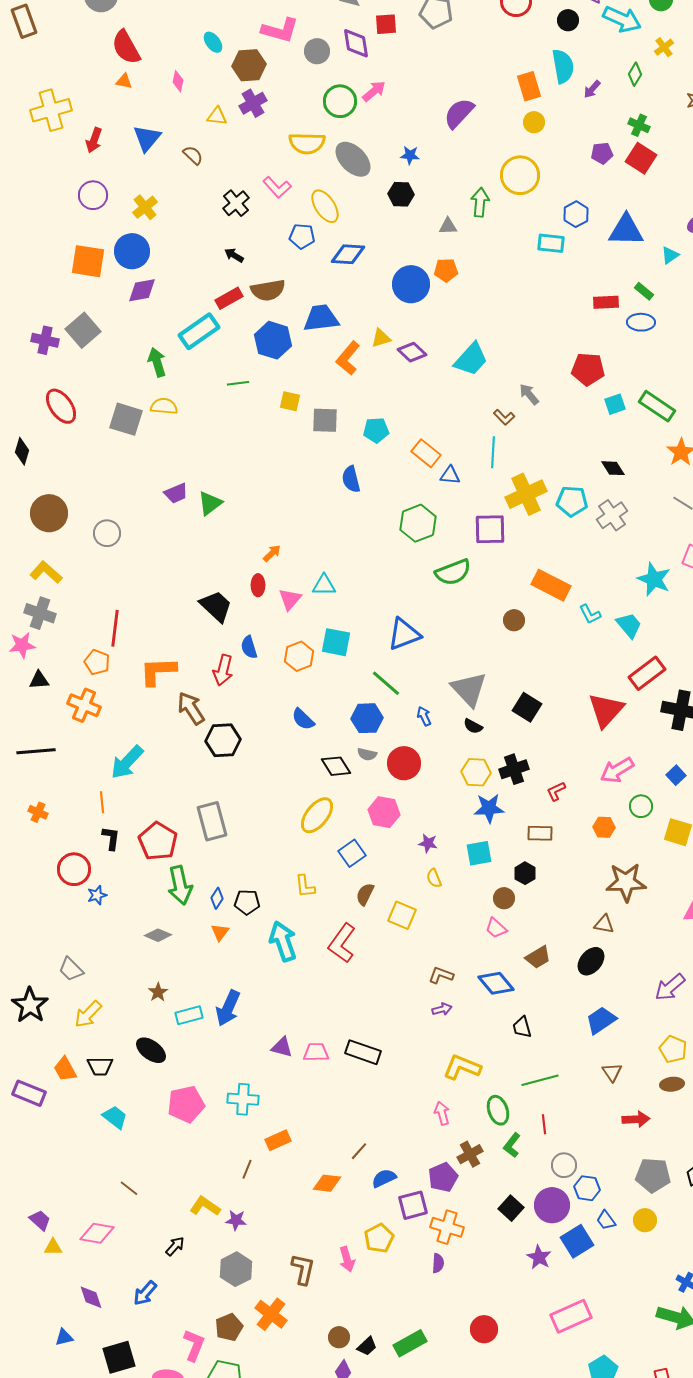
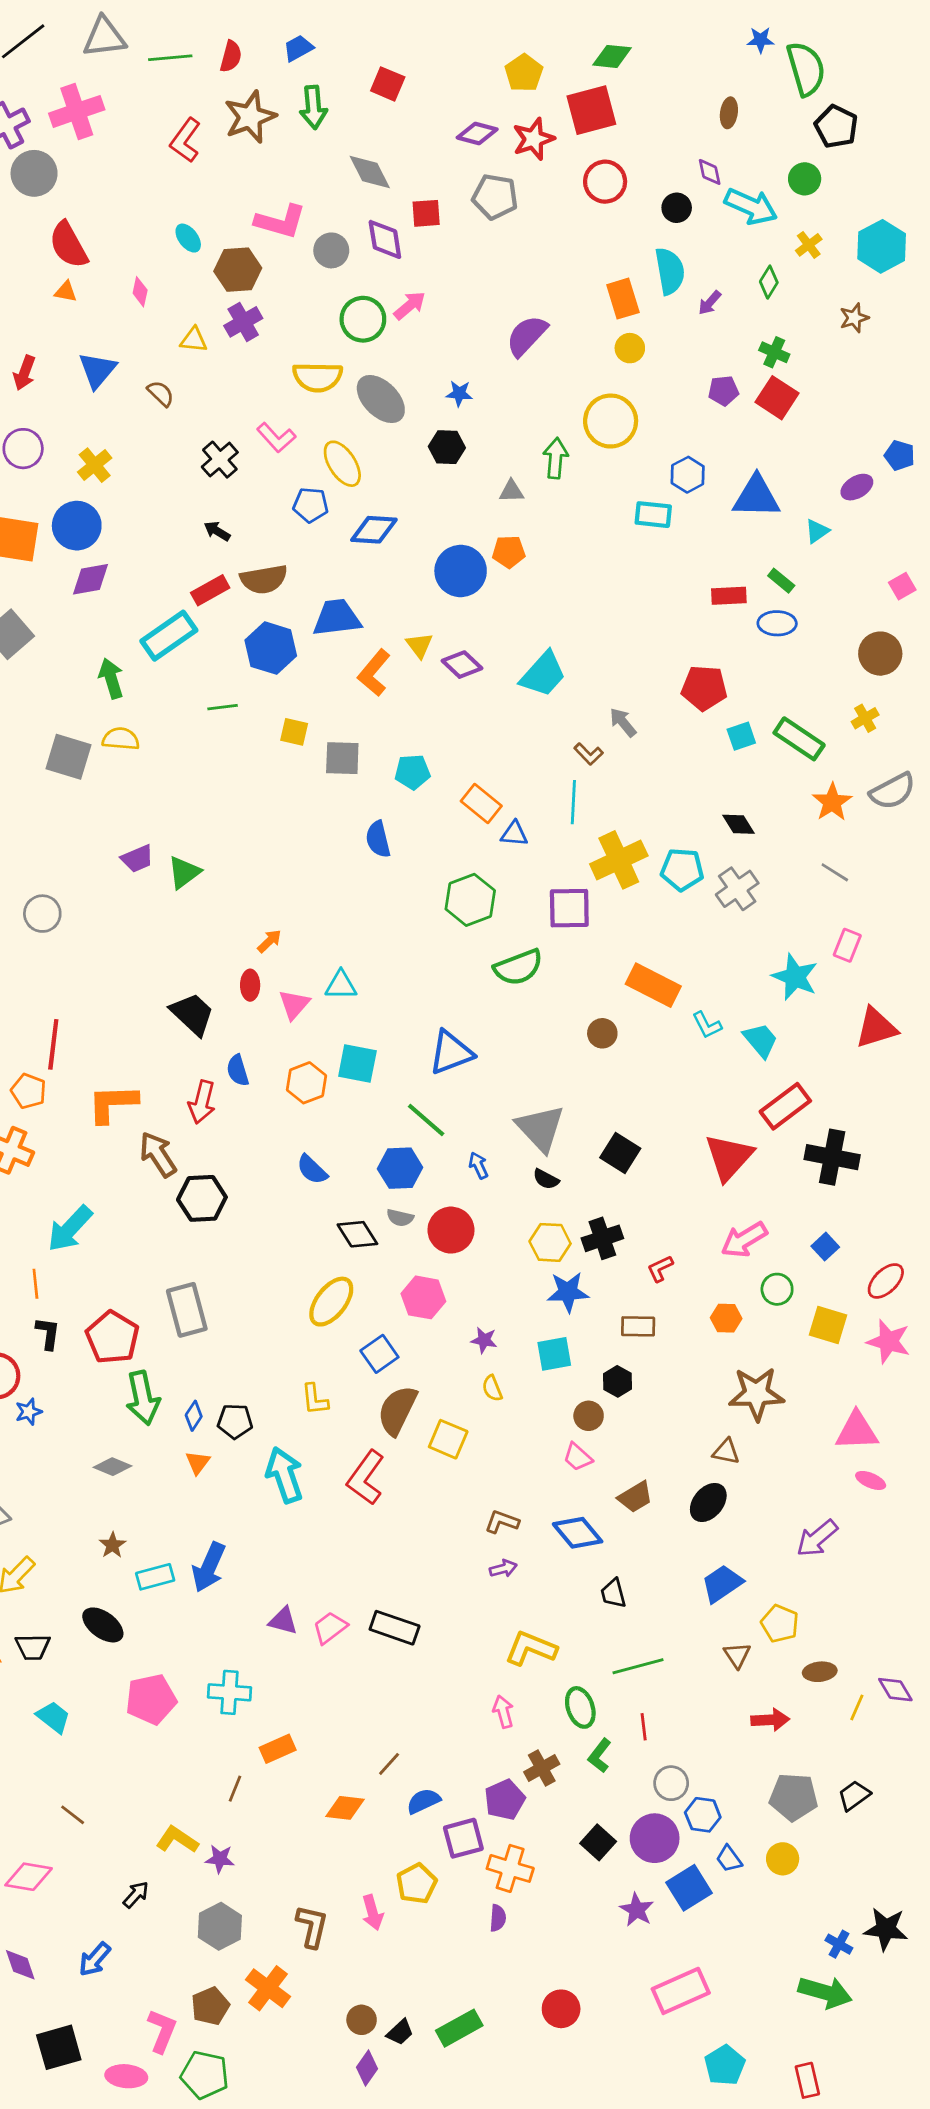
yellow triangle: (381, 338) -> (419, 645), turned -50
brown semicircle: (365, 894) -> (397, 1410), size x1.6
yellow pentagon: (673, 1049) -> (780, 1624), moved
pink trapezoid: (316, 1052) -> (330, 1628), turned -36

